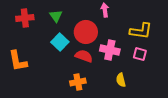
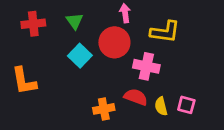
pink arrow: (105, 10) -> (125, 13), moved
yellow L-shape: (141, 31) -> (165, 32), moved
pink square: (140, 54) -> (186, 105), moved
red semicircle: (84, 56) -> (136, 97), moved

